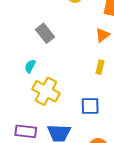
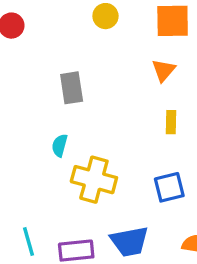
gray rectangle: (45, 33) -> (72, 88), turned 42

